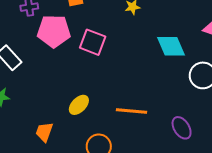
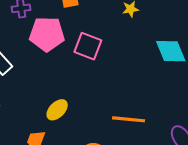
yellow ellipse: (79, 105) -> (57, 110), moved

